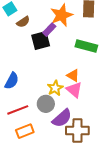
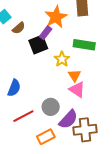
orange triangle: (73, 75) -> (74, 76), turned 32
yellow star: (55, 88) -> (62, 59), moved
orange rectangle: (25, 131) -> (46, 137), moved

